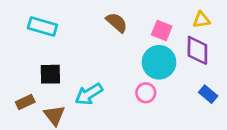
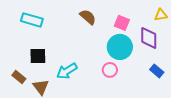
yellow triangle: (201, 20) -> (161, 15), moved
brown rectangle: (25, 102) -> (19, 77), turned 64

